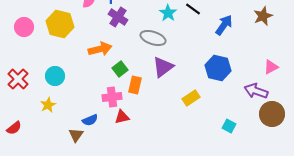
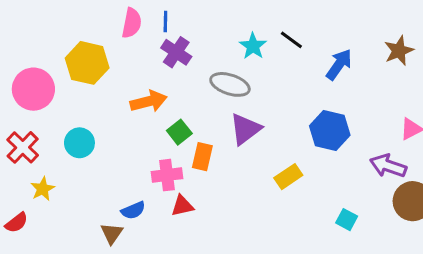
pink circle: (24, 27) -> (33, 89), moved, size x1.4
yellow star: (48, 105) -> (43, 189), moved

